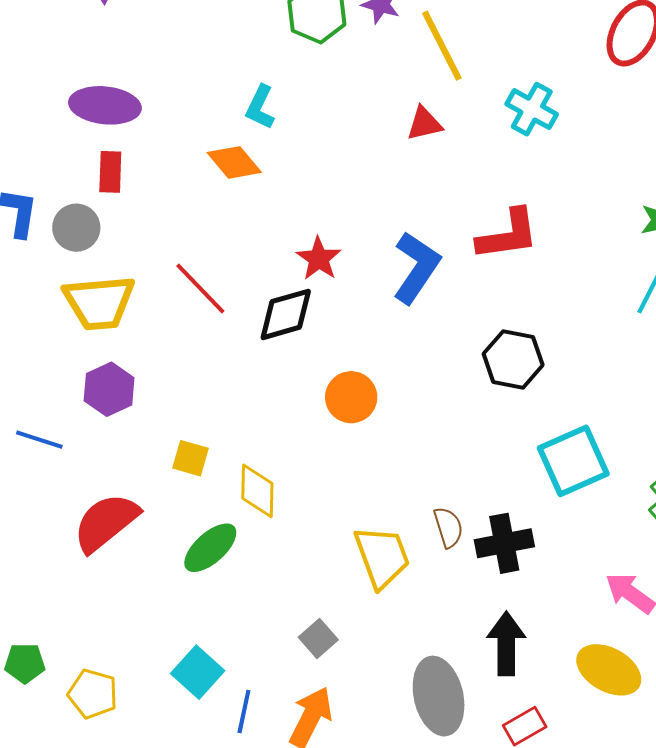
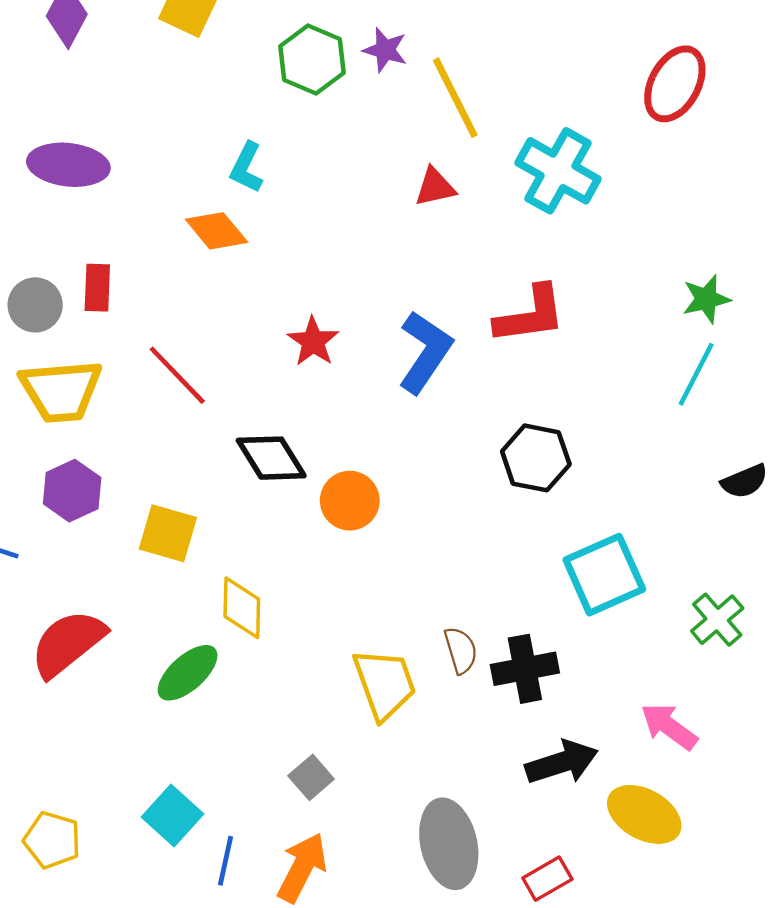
cyan cross: (532, 109) -> (558, 171), size x1.4
red rectangle: (110, 172) -> (97, 288), moved
black diamond: (286, 314) -> (271, 458), moved, turned 74
yellow square: (191, 458) -> (168, 533), moved, size x1.4
black arrow: (506, 644) -> (562, 762), moved, turned 72

